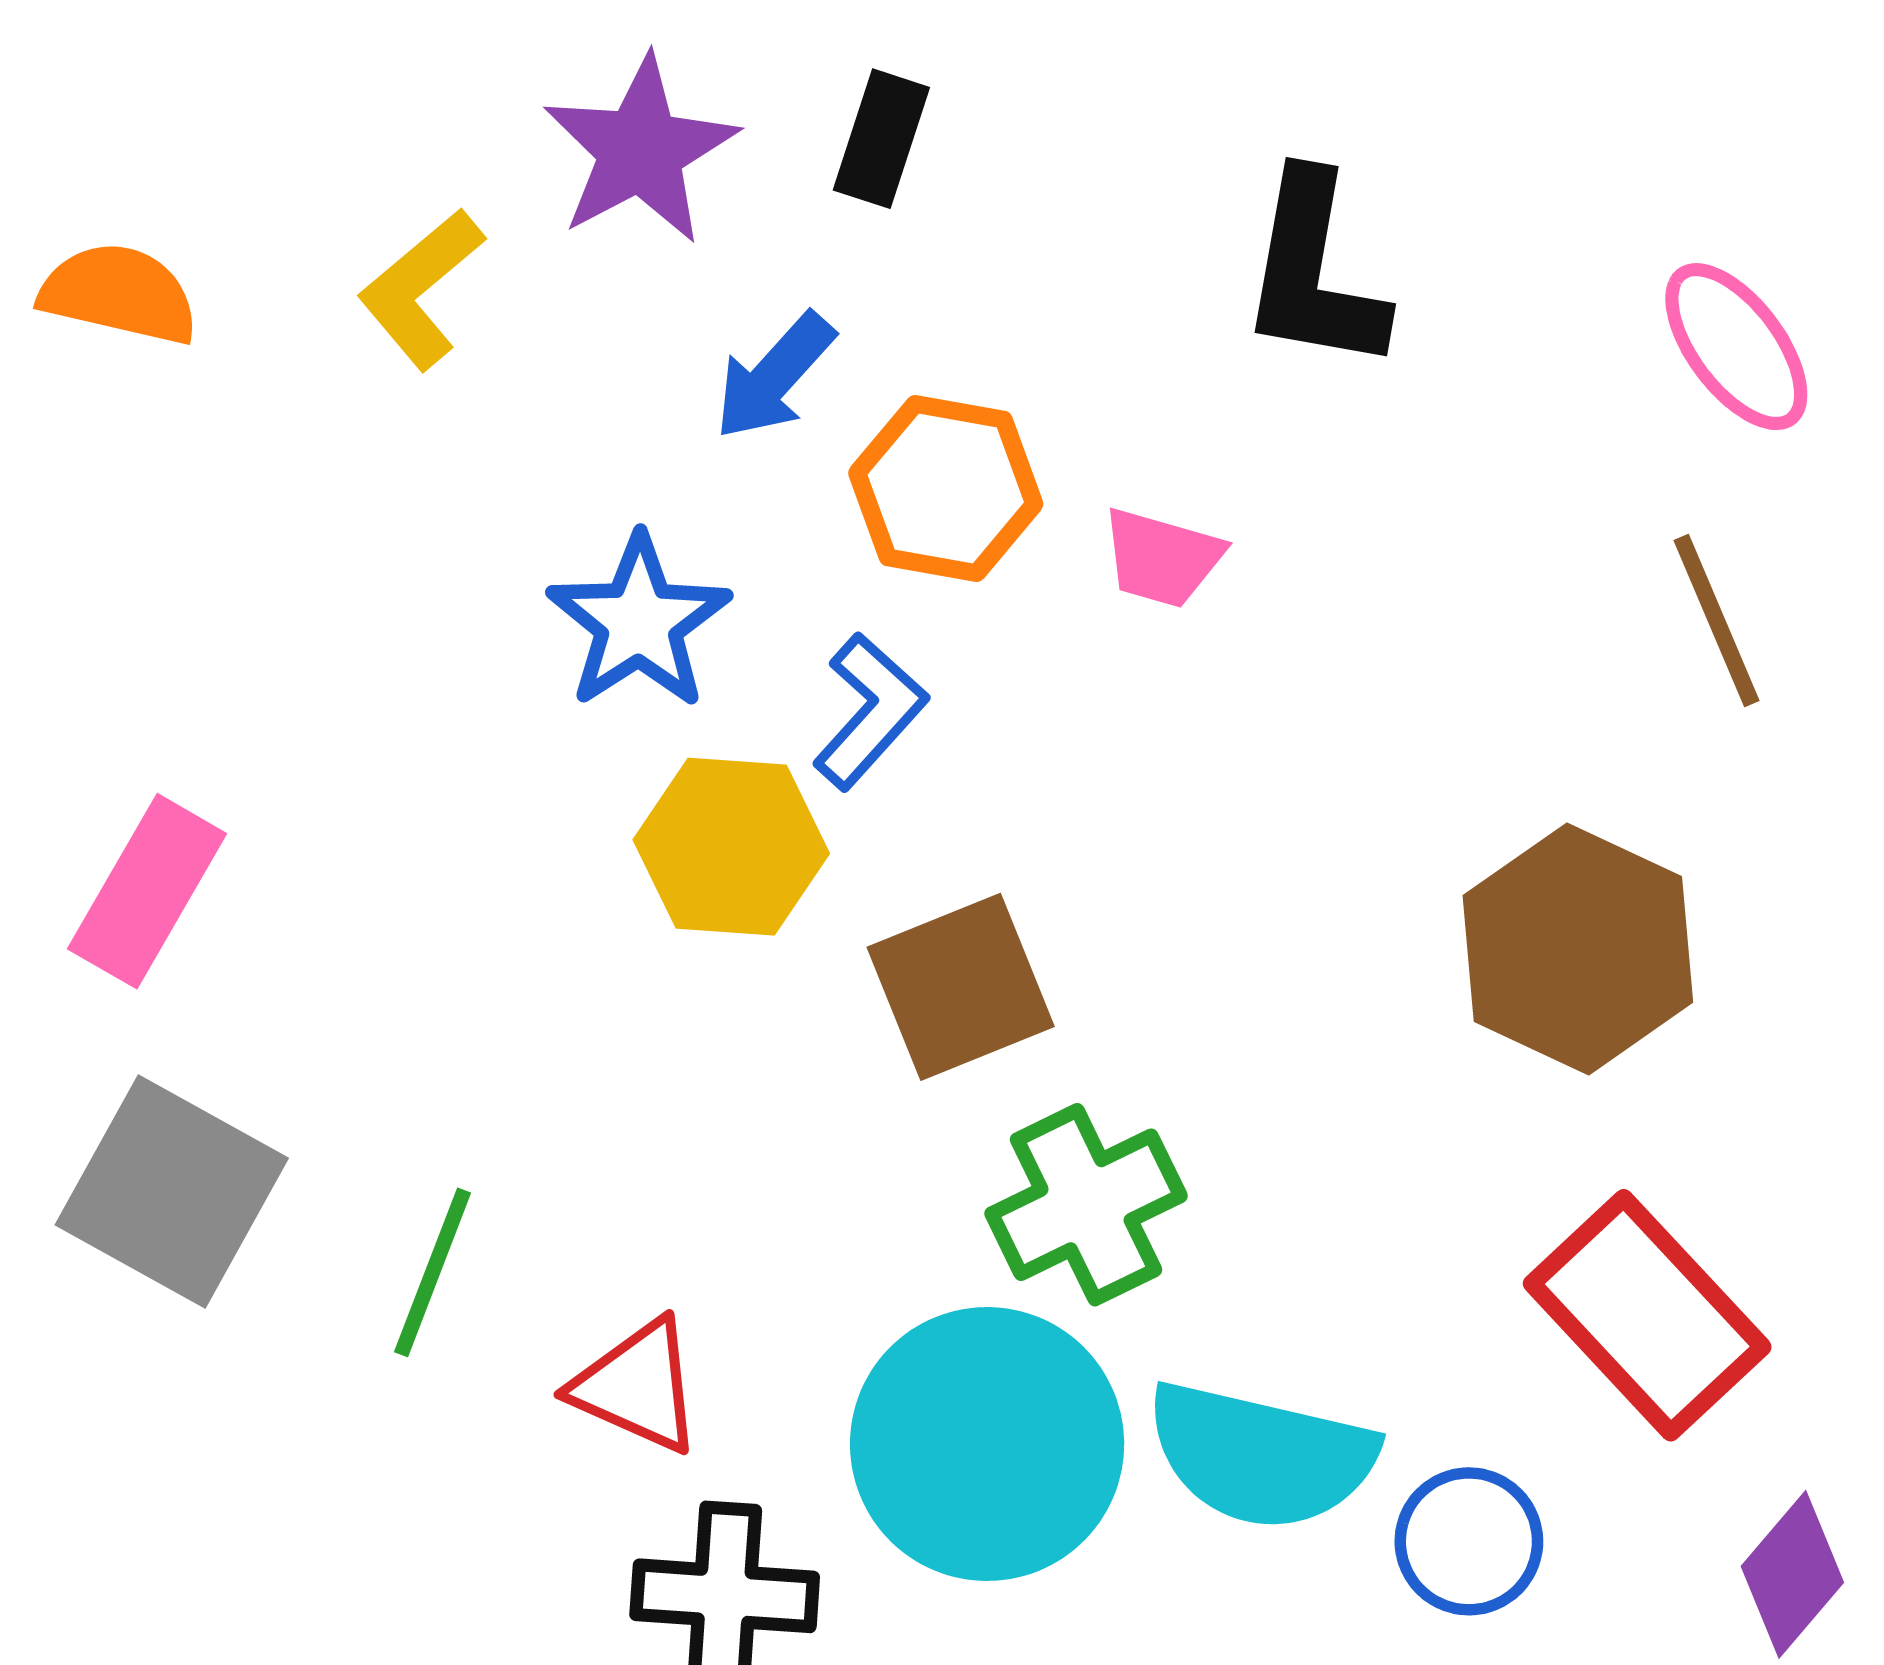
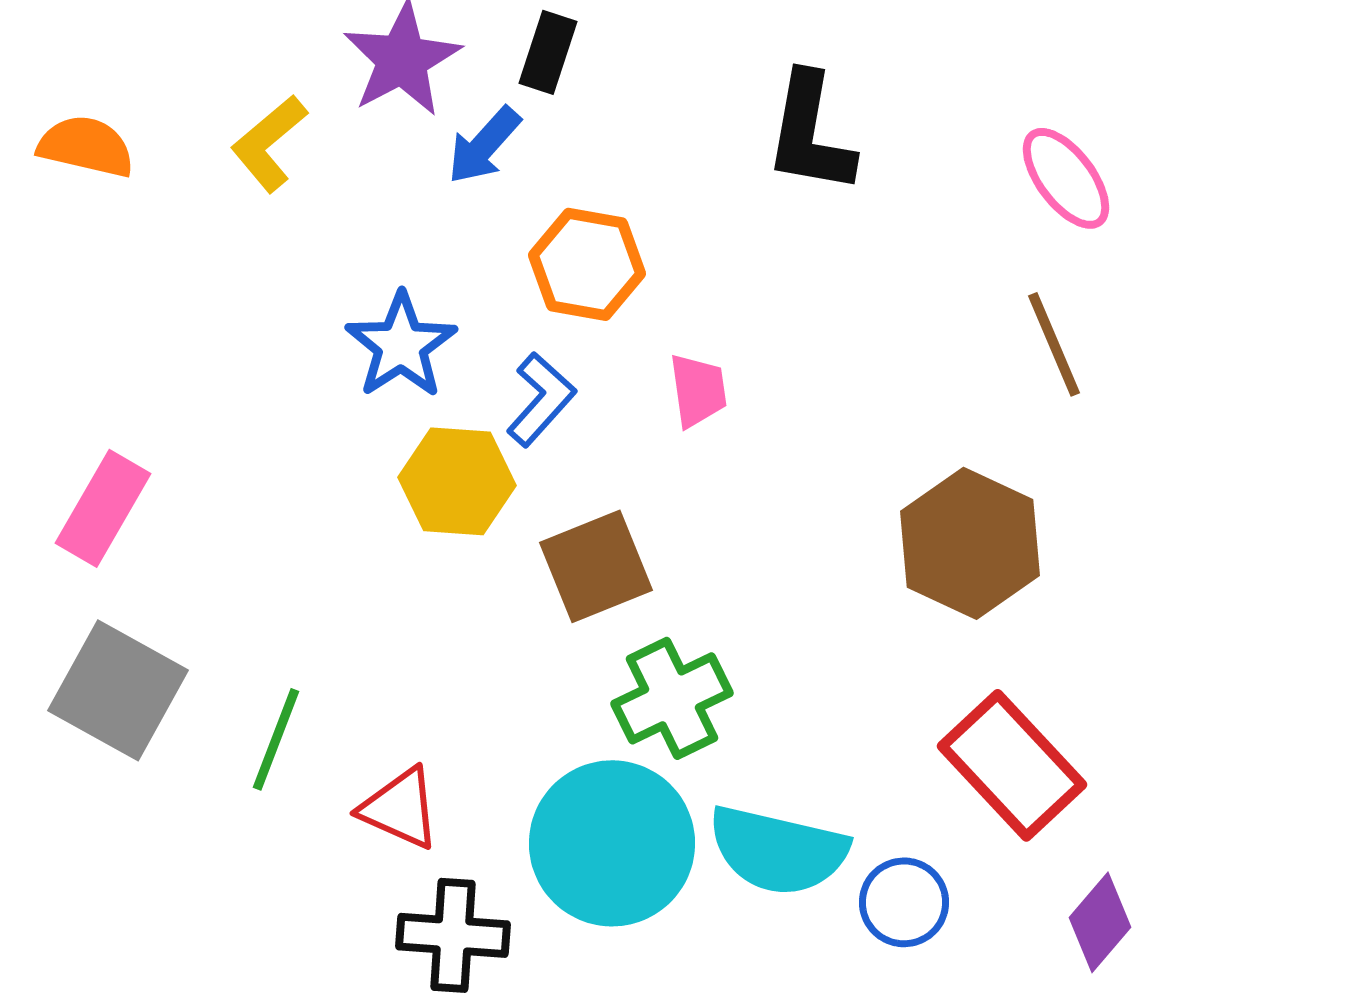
blue arrow: (774, 376) -> (484, 145), moved
pink trapezoid: (1162, 558) -> (698, 390), moved, turned -114

